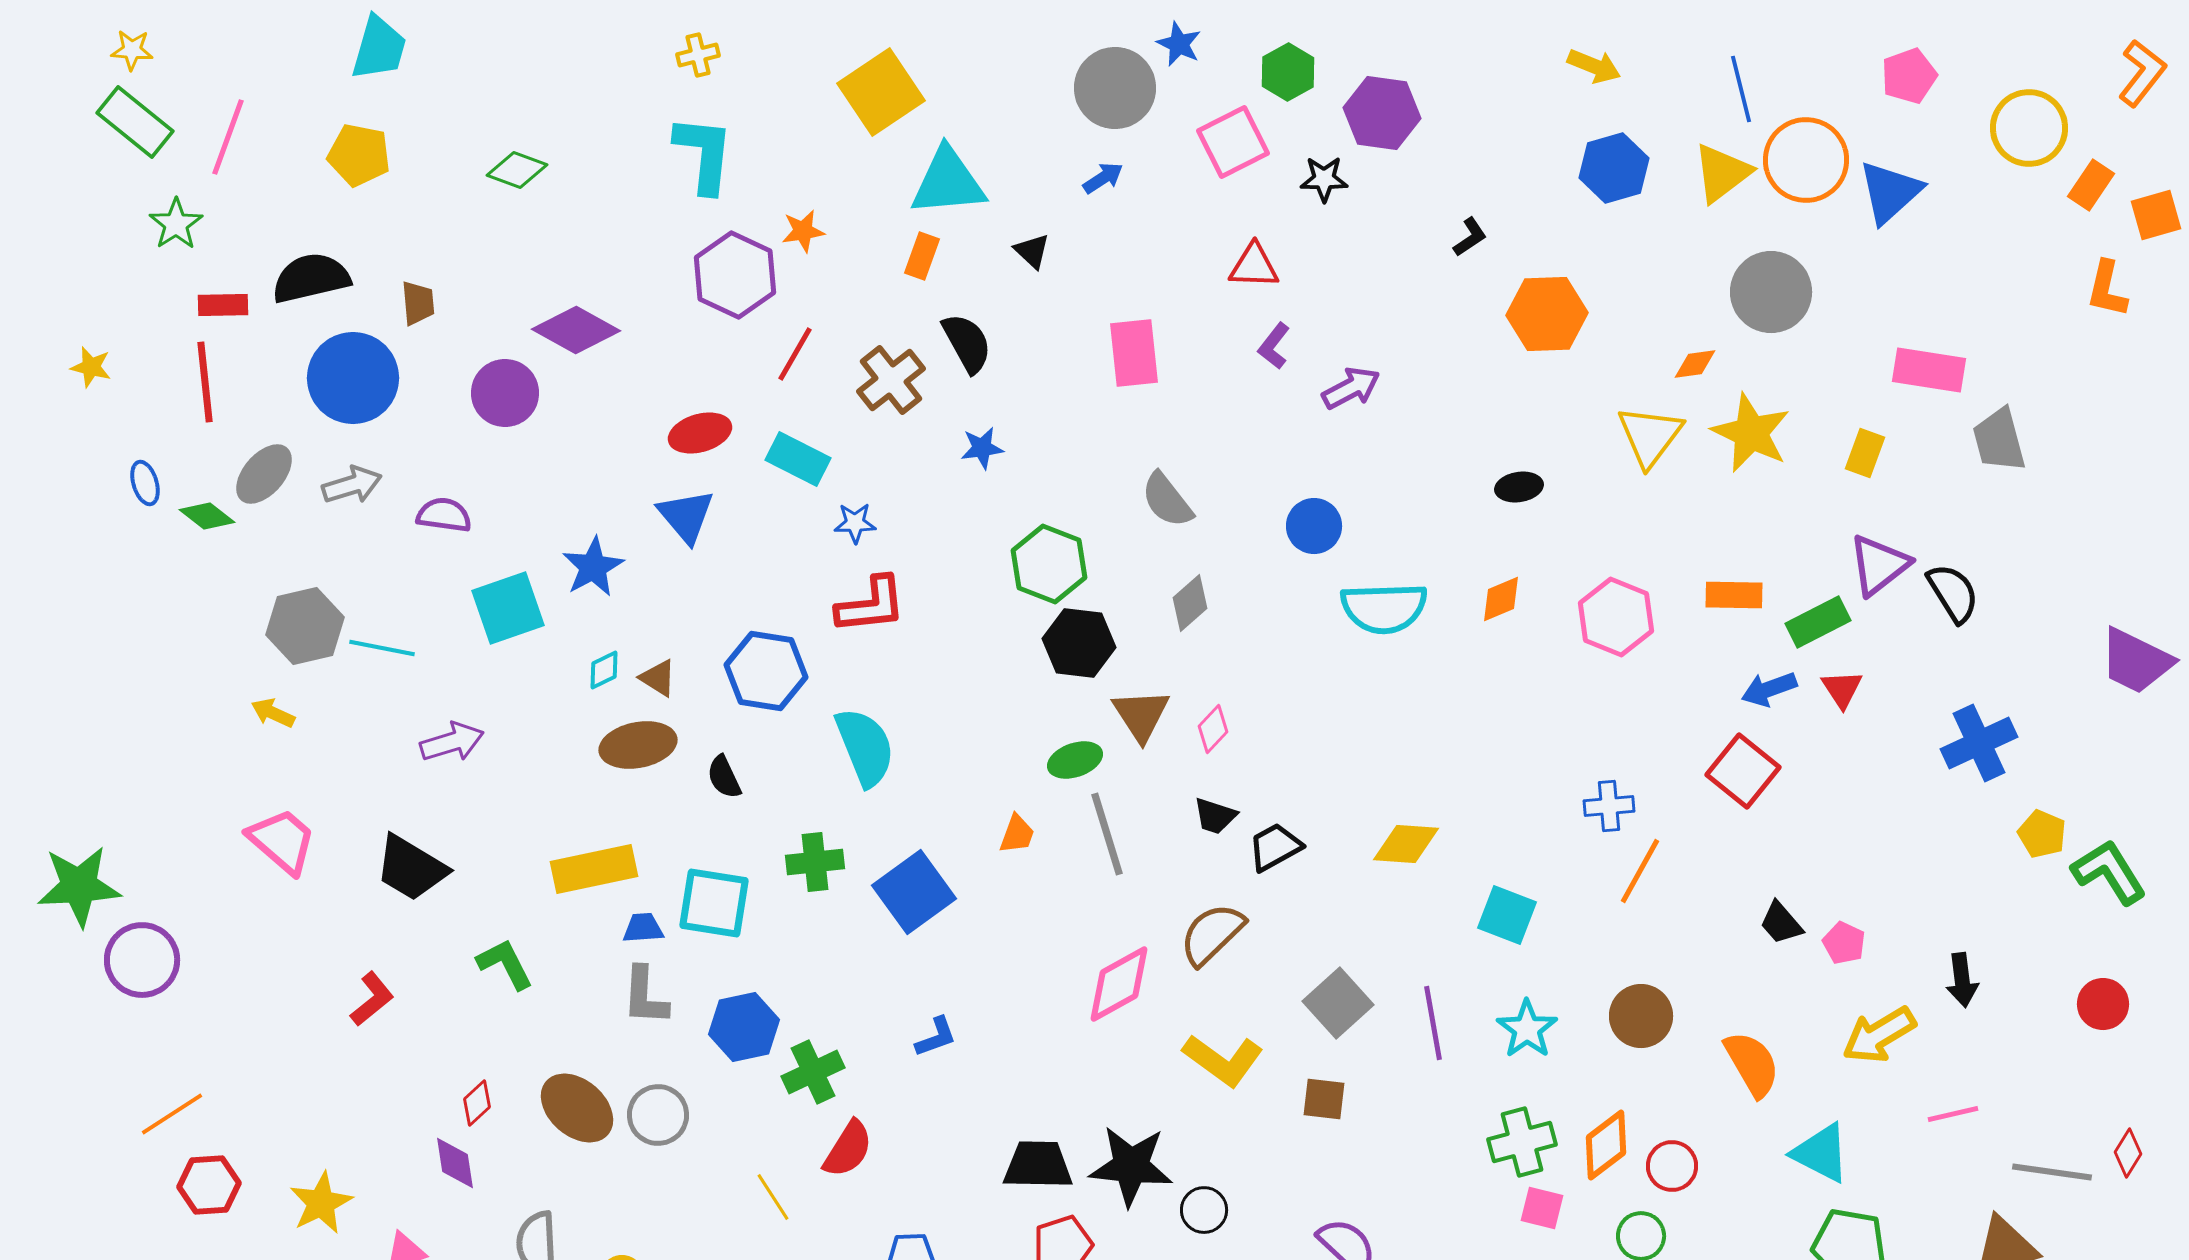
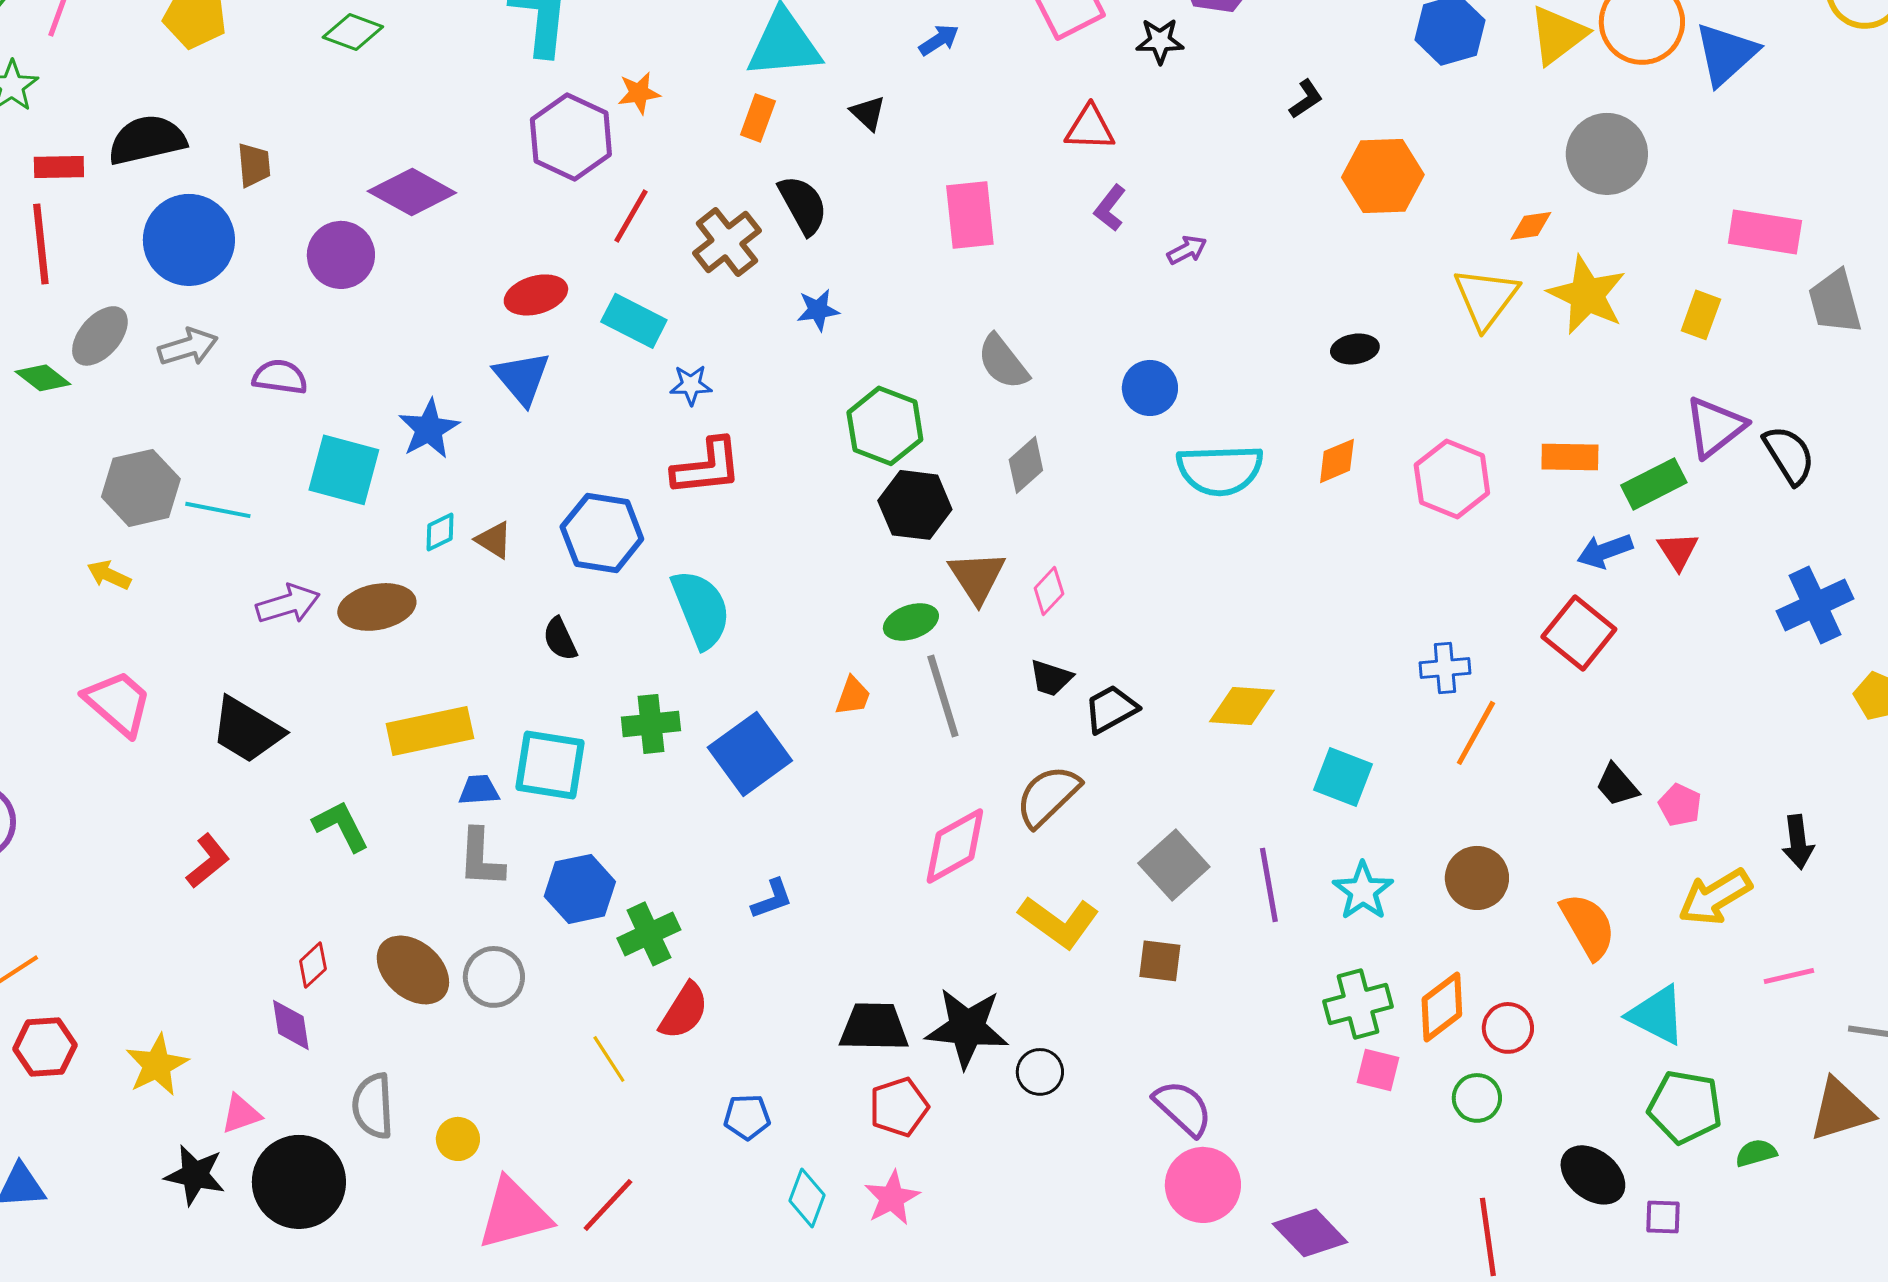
purple arrow: (1351, 388) -> (1187, 250), size x0.7
cyan square: (508, 608) -> (344, 470), turned 34
brown ellipse: (638, 745) -> (377, 607), moved

